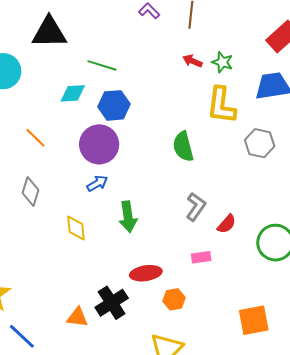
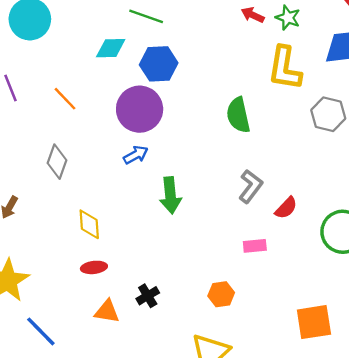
yellow diamond: (76, 228) -> (89, 224), moved
red ellipse: (146, 273) -> (94, 267), moved, size x0.7
black cross: (112, 303) -> (148, 296), size x0.6

